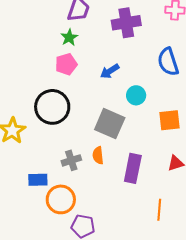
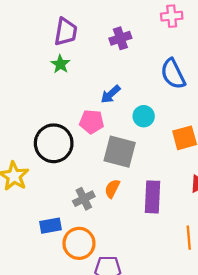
purple cross: (126, 23) -> (120, 38), size x0.7
pink pentagon: (66, 64) -> (92, 122), moved, turned 30
orange semicircle: (98, 155) -> (112, 189), turned 42

